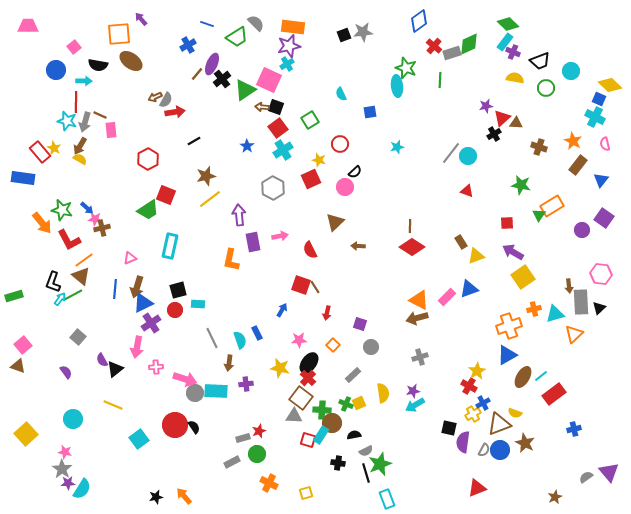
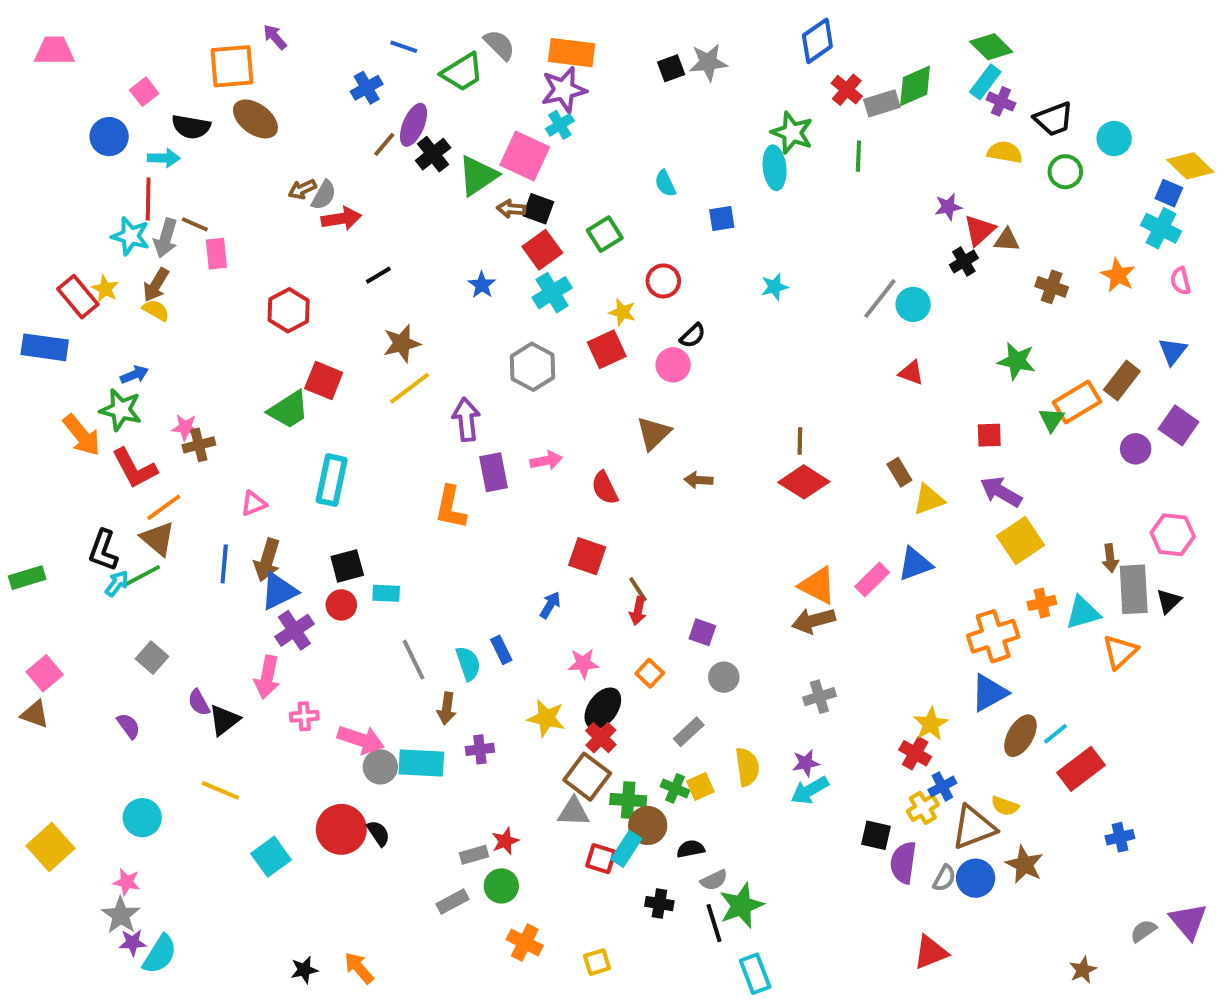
brown rectangle: (578, 165) -> (1122, 381), moved
blue arrow: (87, 208) -> (134, 375), moved, turned -64
brown line: (315, 287) -> (638, 589), moved

